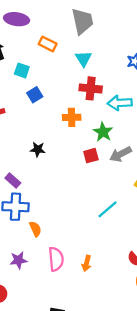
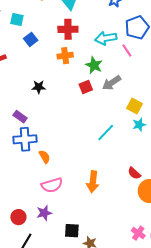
red cross: (91, 88) -> (68, 29), moved
pink semicircle: (56, 259) -> (52, 185), moved, turned 85
purple star: (18, 260) -> (44, 213), moved
orange arrow: (87, 263) -> (93, 182), size x1.5

